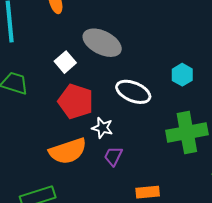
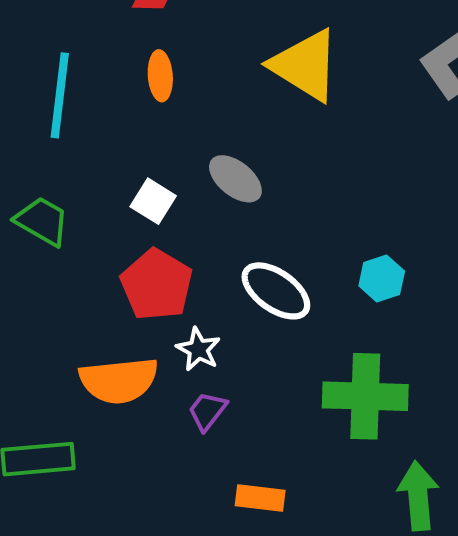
gray ellipse: (102, 43) -> (235, 179), size x0.7
white square: (65, 62) -> (153, 201), turned -30

